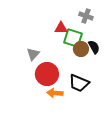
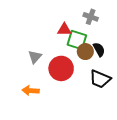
red circle: (47, 74) -> (61, 68), moved
black trapezoid: (79, 83) -> (100, 79), moved
orange arrow: (55, 93) -> (31, 91), moved

